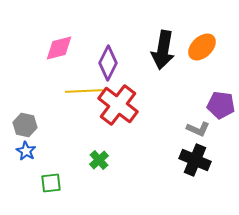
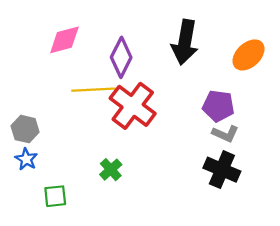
orange ellipse: (202, 47) -> (248, 55), moved
purple pentagon: (221, 105) -> (218, 106), moved

